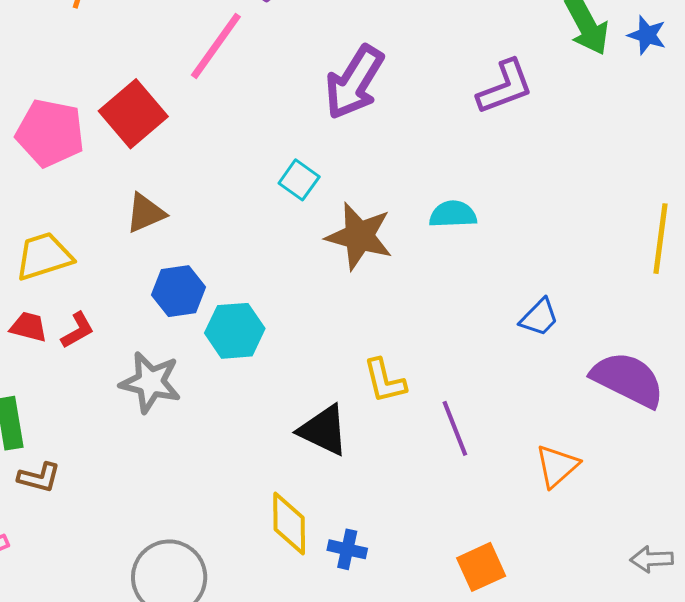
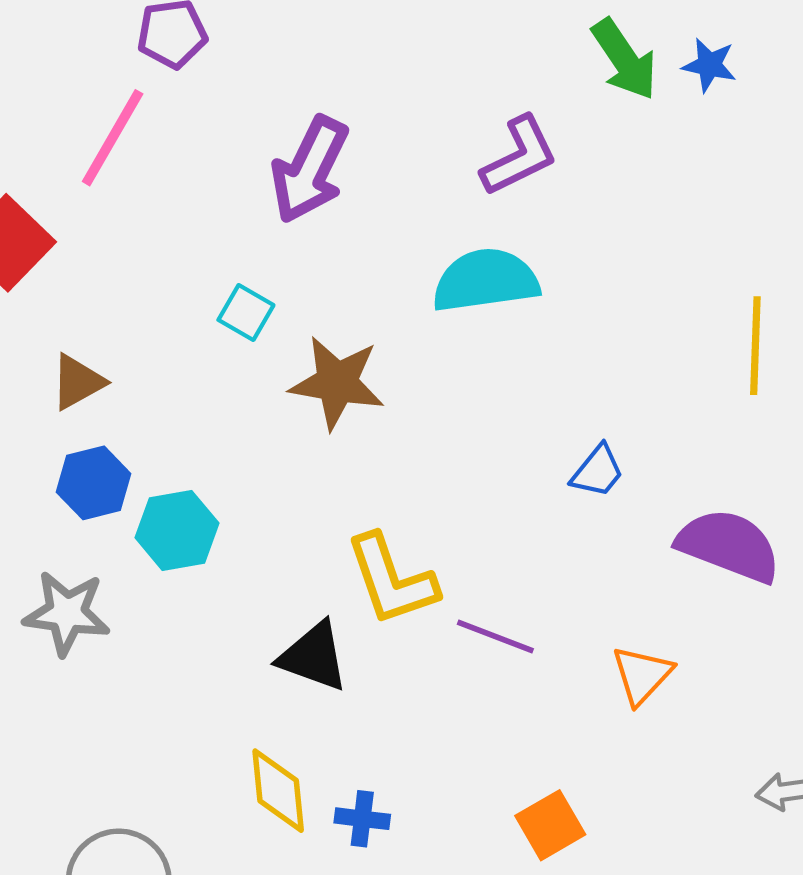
brown triangle: (145, 213) -> (78, 382), moved
cyan semicircle: (453, 214) -> (486, 280), moved, size x1.6
yellow L-shape: (385, 381) -> (391, 580), size x1.5
purple line: (455, 428) -> (495, 636), turned -42

